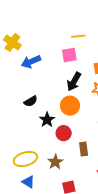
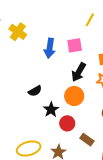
yellow line: (78, 36) -> (90, 20), moved, turned -56
blue arrow: (31, 62) -> (50, 48), moved, turned -60
brown rectangle: (84, 149) -> (87, 140), turned -48

